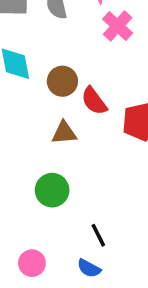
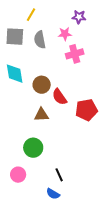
pink cross: (118, 26) -> (75, 54), turned 30
pink circle: (32, 263) -> (18, 175), moved

